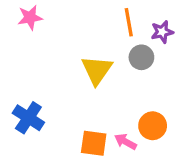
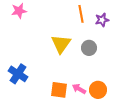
gray circle: (141, 57) -> (89, 48), moved
orange circle: (153, 126) -> (98, 90), moved

